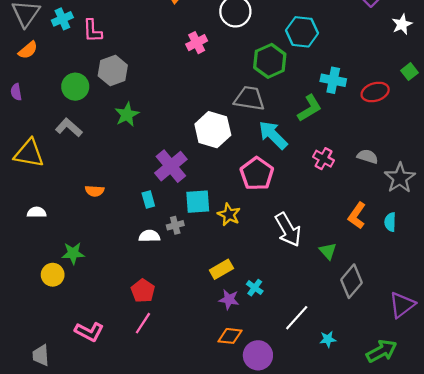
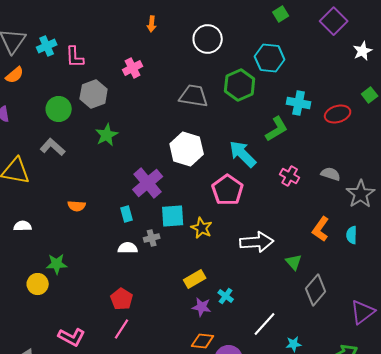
pink cross: (197, 43) -> (133, 68), moved
gray trapezoid: (249, 98) -> (194, 96), moved
white arrow: (288, 230) -> (257, 242), turned -64

